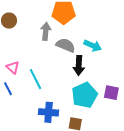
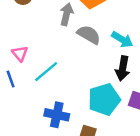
black arrow: (79, 65) -> (123, 68), moved
cyan line: (36, 79) -> (46, 72), turned 70

